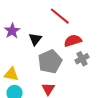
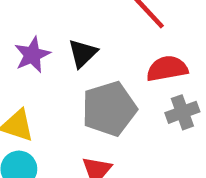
purple star: (12, 31) -> (32, 55), moved

